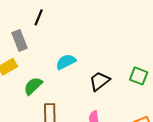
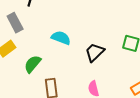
cyan semicircle: (66, 62) -> (61, 38), turned 54

